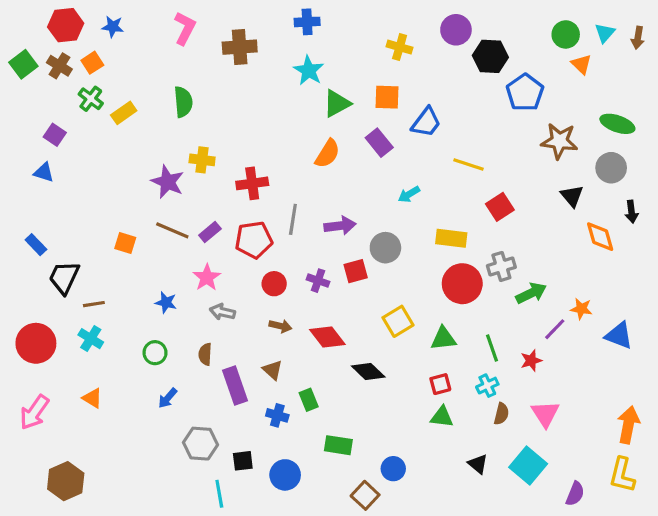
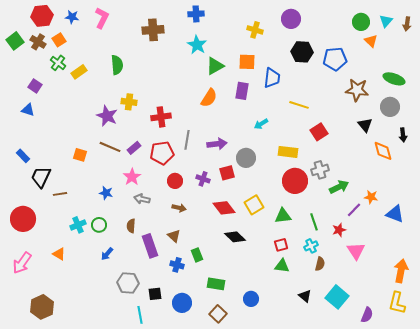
pink L-shape: (185, 28) -> (102, 18), moved
black hexagon: (490, 56) -> (302, 52), moved
blue pentagon: (525, 92) -> (335, 59), turned 30
blue trapezoid: (426, 122) -> (272, 78), turned -30
purple rectangle: (379, 143) -> (242, 91), turned 48
red diamond: (327, 337) -> (224, 208), moved
cyan cross: (91, 339) -> (78, 225), moved, turned 35
pink triangle: (545, 414) -> (356, 251), moved
brown square: (365, 495) -> (218, 314), moved

